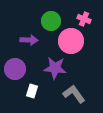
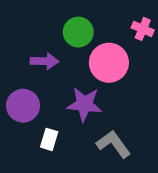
pink cross: (84, 19) -> (143, 29), moved

